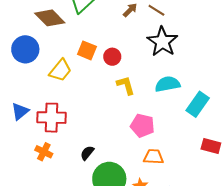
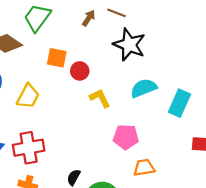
orange square: (87, 50) -> (57, 58), moved

